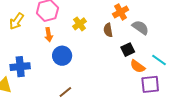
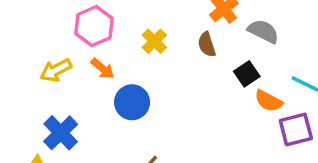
yellow arrow: (17, 21) -> (56, 70), moved, turned 36
orange arrow: (49, 35) -> (103, 69), turned -32
blue cross: (20, 67) -> (61, 133), turned -30

